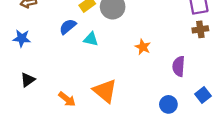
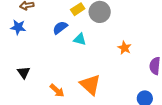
blue star: (22, 38) -> (18, 27), moved
black triangle: (28, 80) -> (24, 72), turned -32

